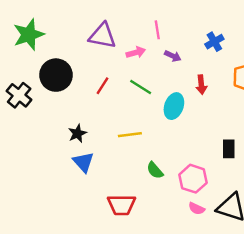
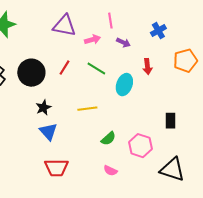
black circle: (56, 75) -> (31, 73), moved
green semicircle: (155, 170) -> (108, 139), turned -91
red trapezoid: (122, 205) -> (56, 168), moved
pink semicircle: (197, 208) -> (110, 171), moved

